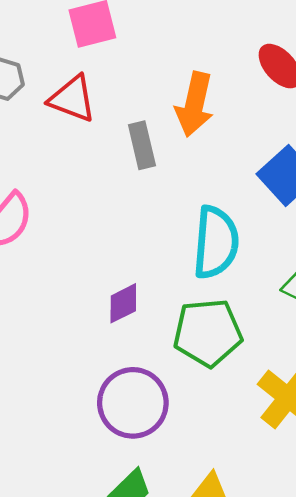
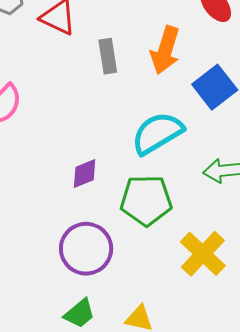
orange arrow: (195, 104) -> (165, 50), moved
cyan semicircle: (216, 242) -> (157, 133), turned -130

